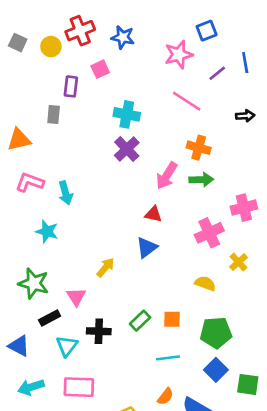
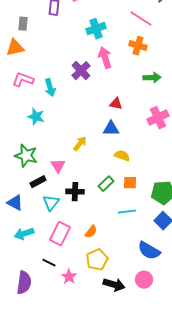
gray rectangle: (54, 114) -> (23, 24), moved
cyan cross: (127, 114) -> (96, 29), turned -30
orange cross: (199, 148) -> (138, 46), moved
purple cross: (127, 149) -> (81, 71), moved
pink arrow: (167, 176) -> (105, 58), moved, turned 130
blue triangle: (147, 247) -> (111, 129), turned 36
yellow semicircle: (205, 283) -> (122, 156), moved
pink rectangle: (79, 387) -> (60, 234), turned -65
orange semicircle: (165, 396) -> (91, 232), moved

